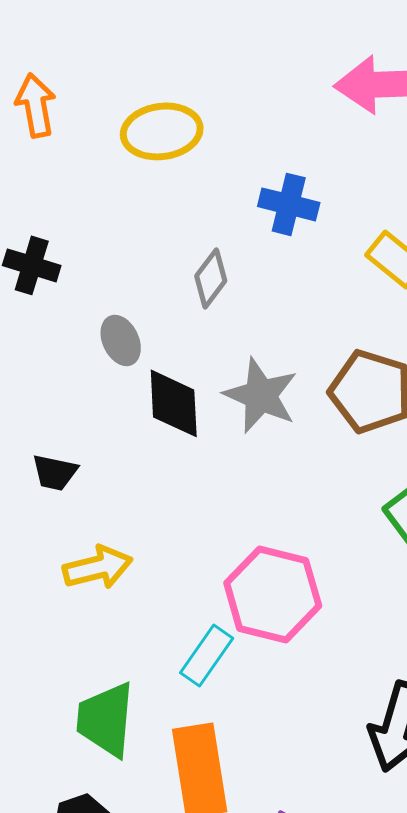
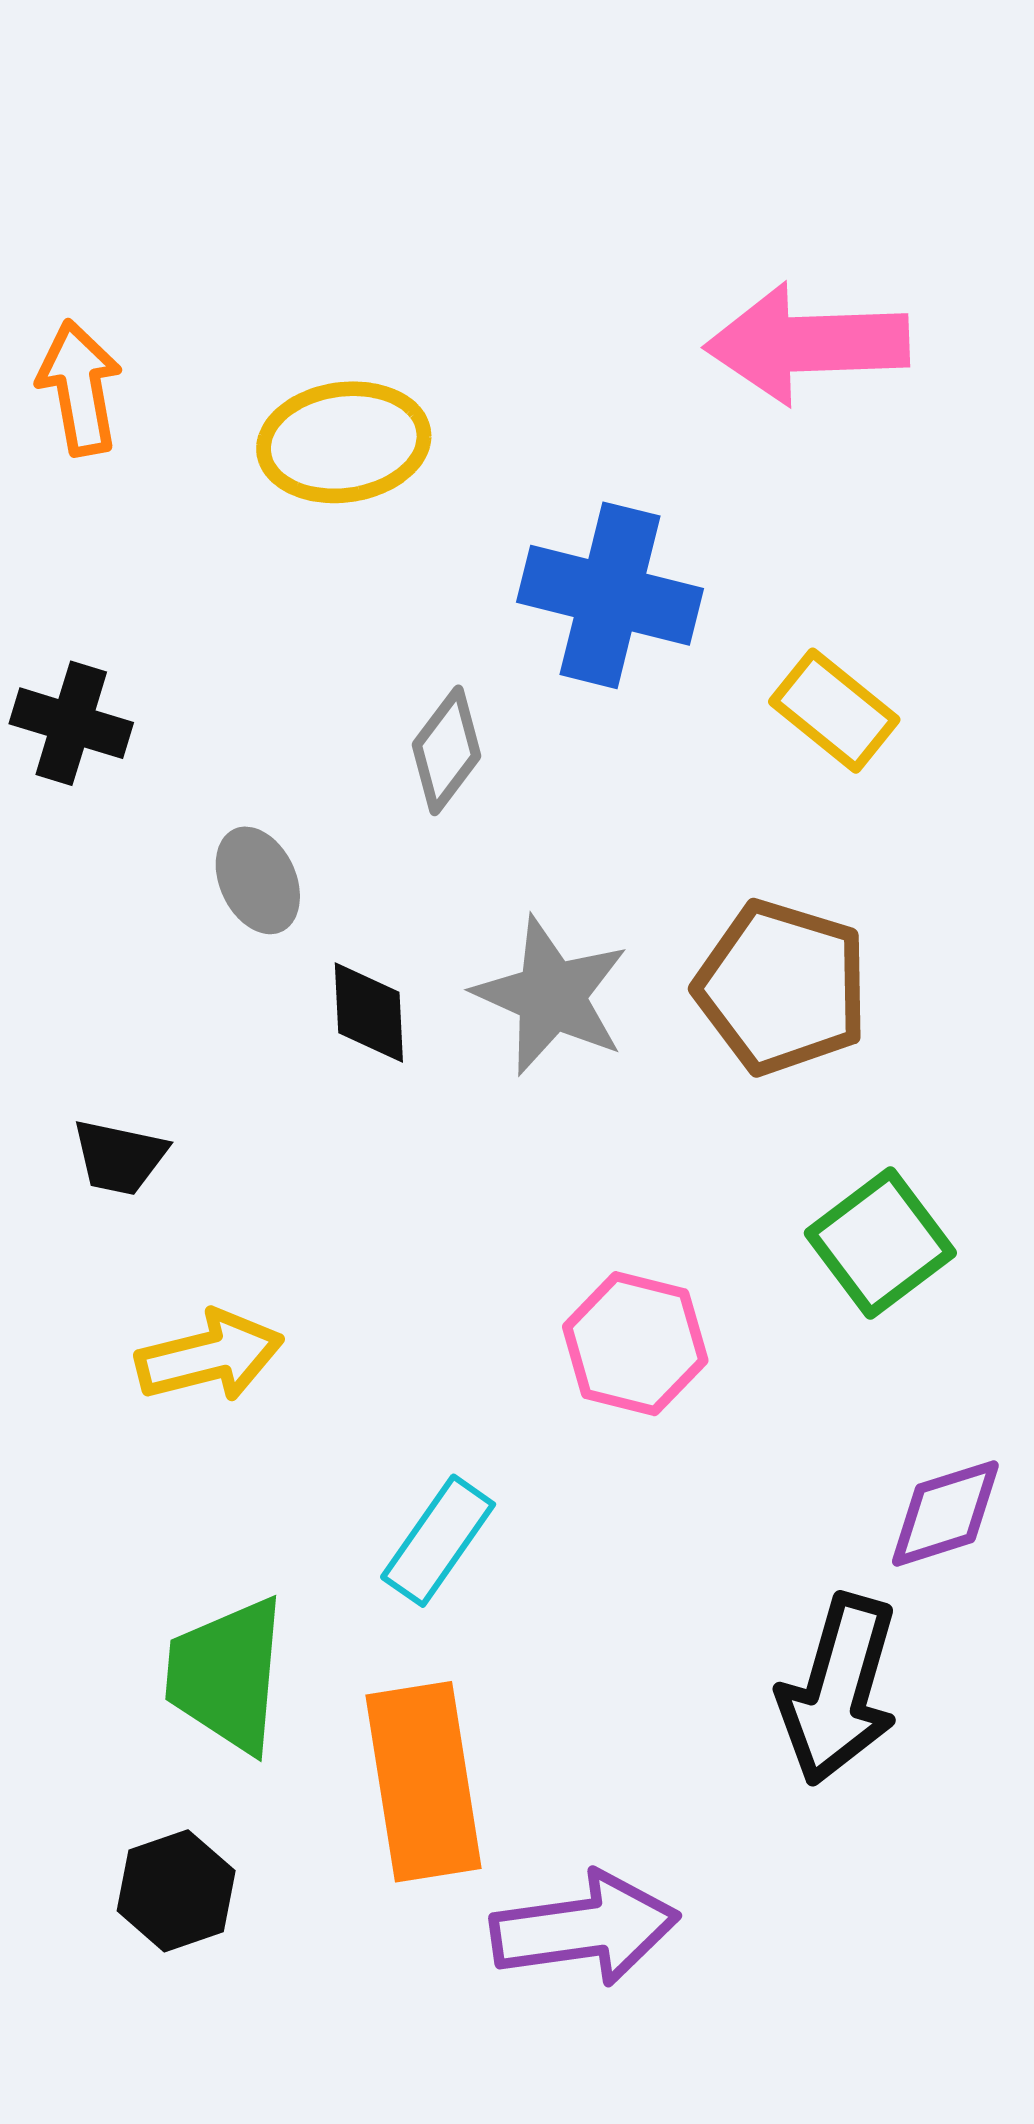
blue cross: (289, 204) -> (610, 595), size x1.4
black diamond: (174, 403) -> (369, 1012), size x0.7
pink hexagon: (273, 594) -> (635, 1344), moved, size x0.7

